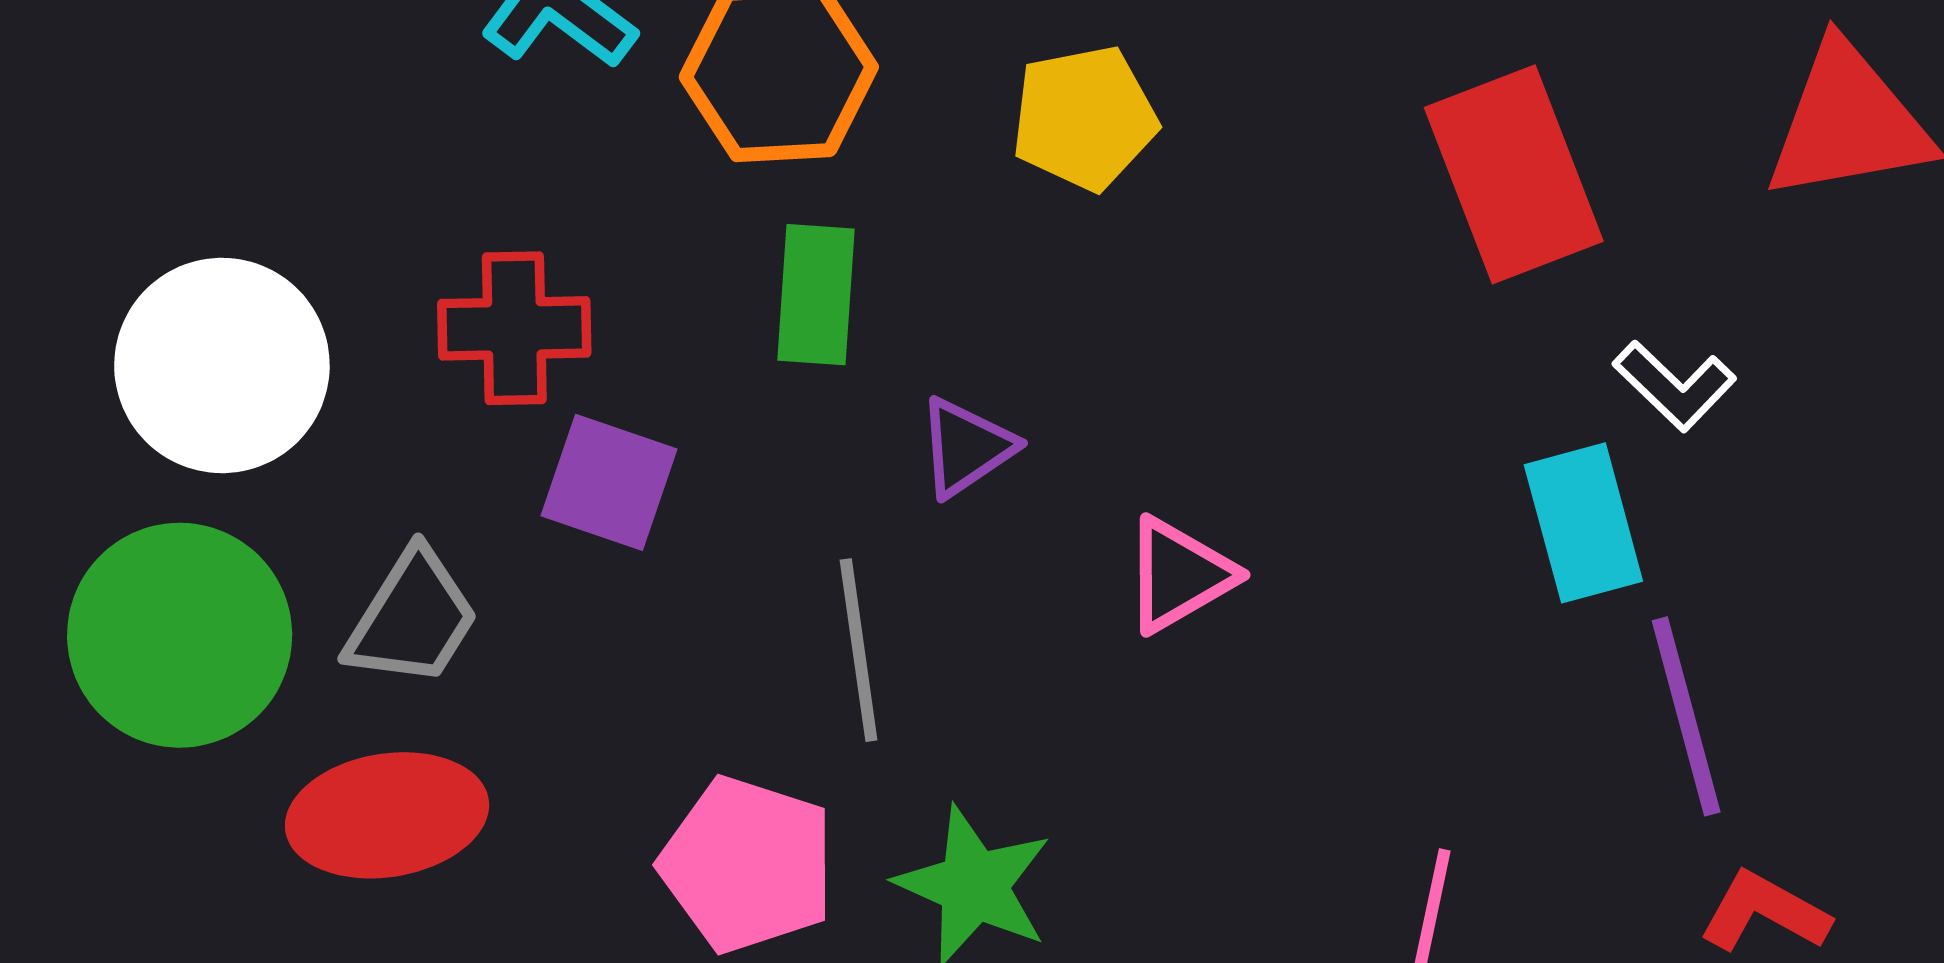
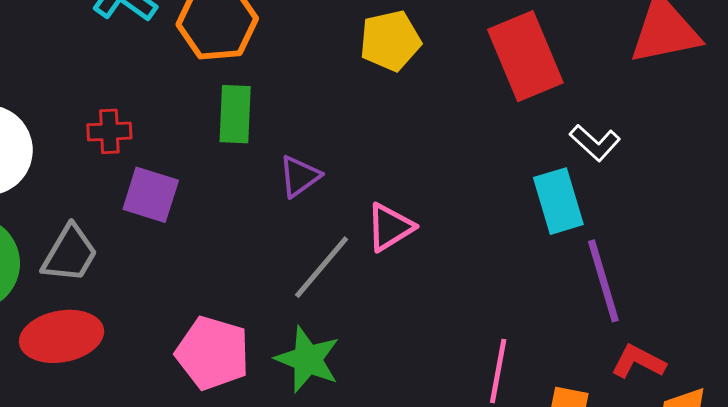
yellow pentagon: (1084, 118) -> (390, 41), moved
red cross: (514, 328) -> (109, 131), size x0.7
gray line: (859, 650) -> (322, 267), moved, turned 50

